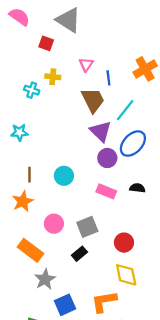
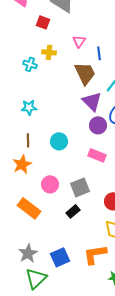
cyan star: (19, 132) -> (29, 107), moved
gray star: (45, 279) -> (28, 253), moved

